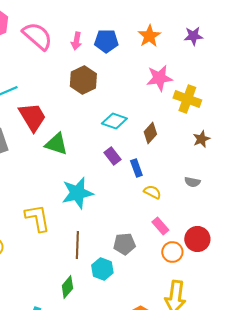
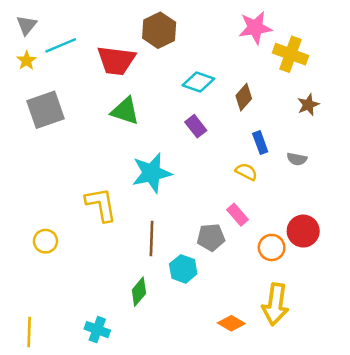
red trapezoid: (32, 117) -> (116, 61), moved, turned 128
blue rectangle: (136, 168) -> (260, 143), moved
pink rectangle: (160, 226) -> (237, 215), moved

